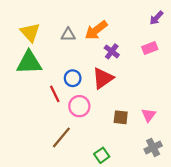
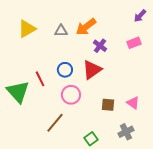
yellow triangle: (30, 32) -> (27, 29), turned 42
green triangle: (29, 63) -> (18, 92), moved, turned 50
red line: (55, 94) -> (40, 79), moved
pink triangle: (149, 115) -> (133, 103), turned -32
gray cross: (153, 147) -> (126, 132), moved

